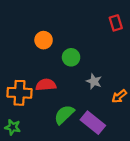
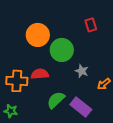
red rectangle: (116, 23) -> (91, 25), moved
orange circle: (44, 40) -> (38, 35), size x1.5
green circle: (71, 57) -> (62, 50), size x1.5

